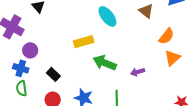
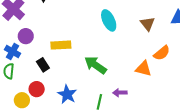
yellow rectangle: (84, 42) -> (61, 45), moved
orange triangle: (172, 58) -> (143, 69), moved, turned 42
purple arrow: (138, 72) -> (120, 93), moved

